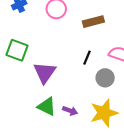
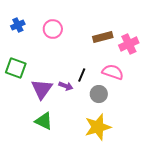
brown rectangle: (93, 22) -> (103, 37), moved
purple arrow: (70, 111) -> (66, 86), moved

